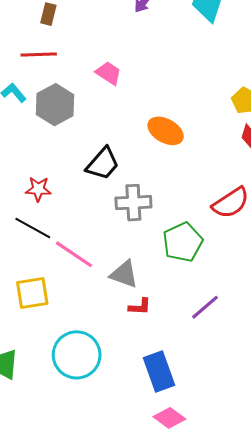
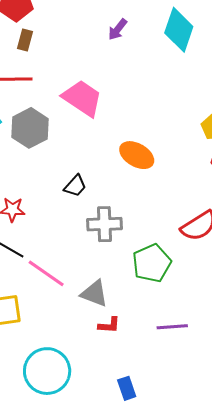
pink trapezoid: (108, 73) -> (82, 98), size x1.6
black trapezoid: (103, 164) -> (75, 186), size x0.7
purple line: (205, 307) -> (172, 327), turned 36
blue rectangle: (159, 371) -> (127, 388), size x0.6

